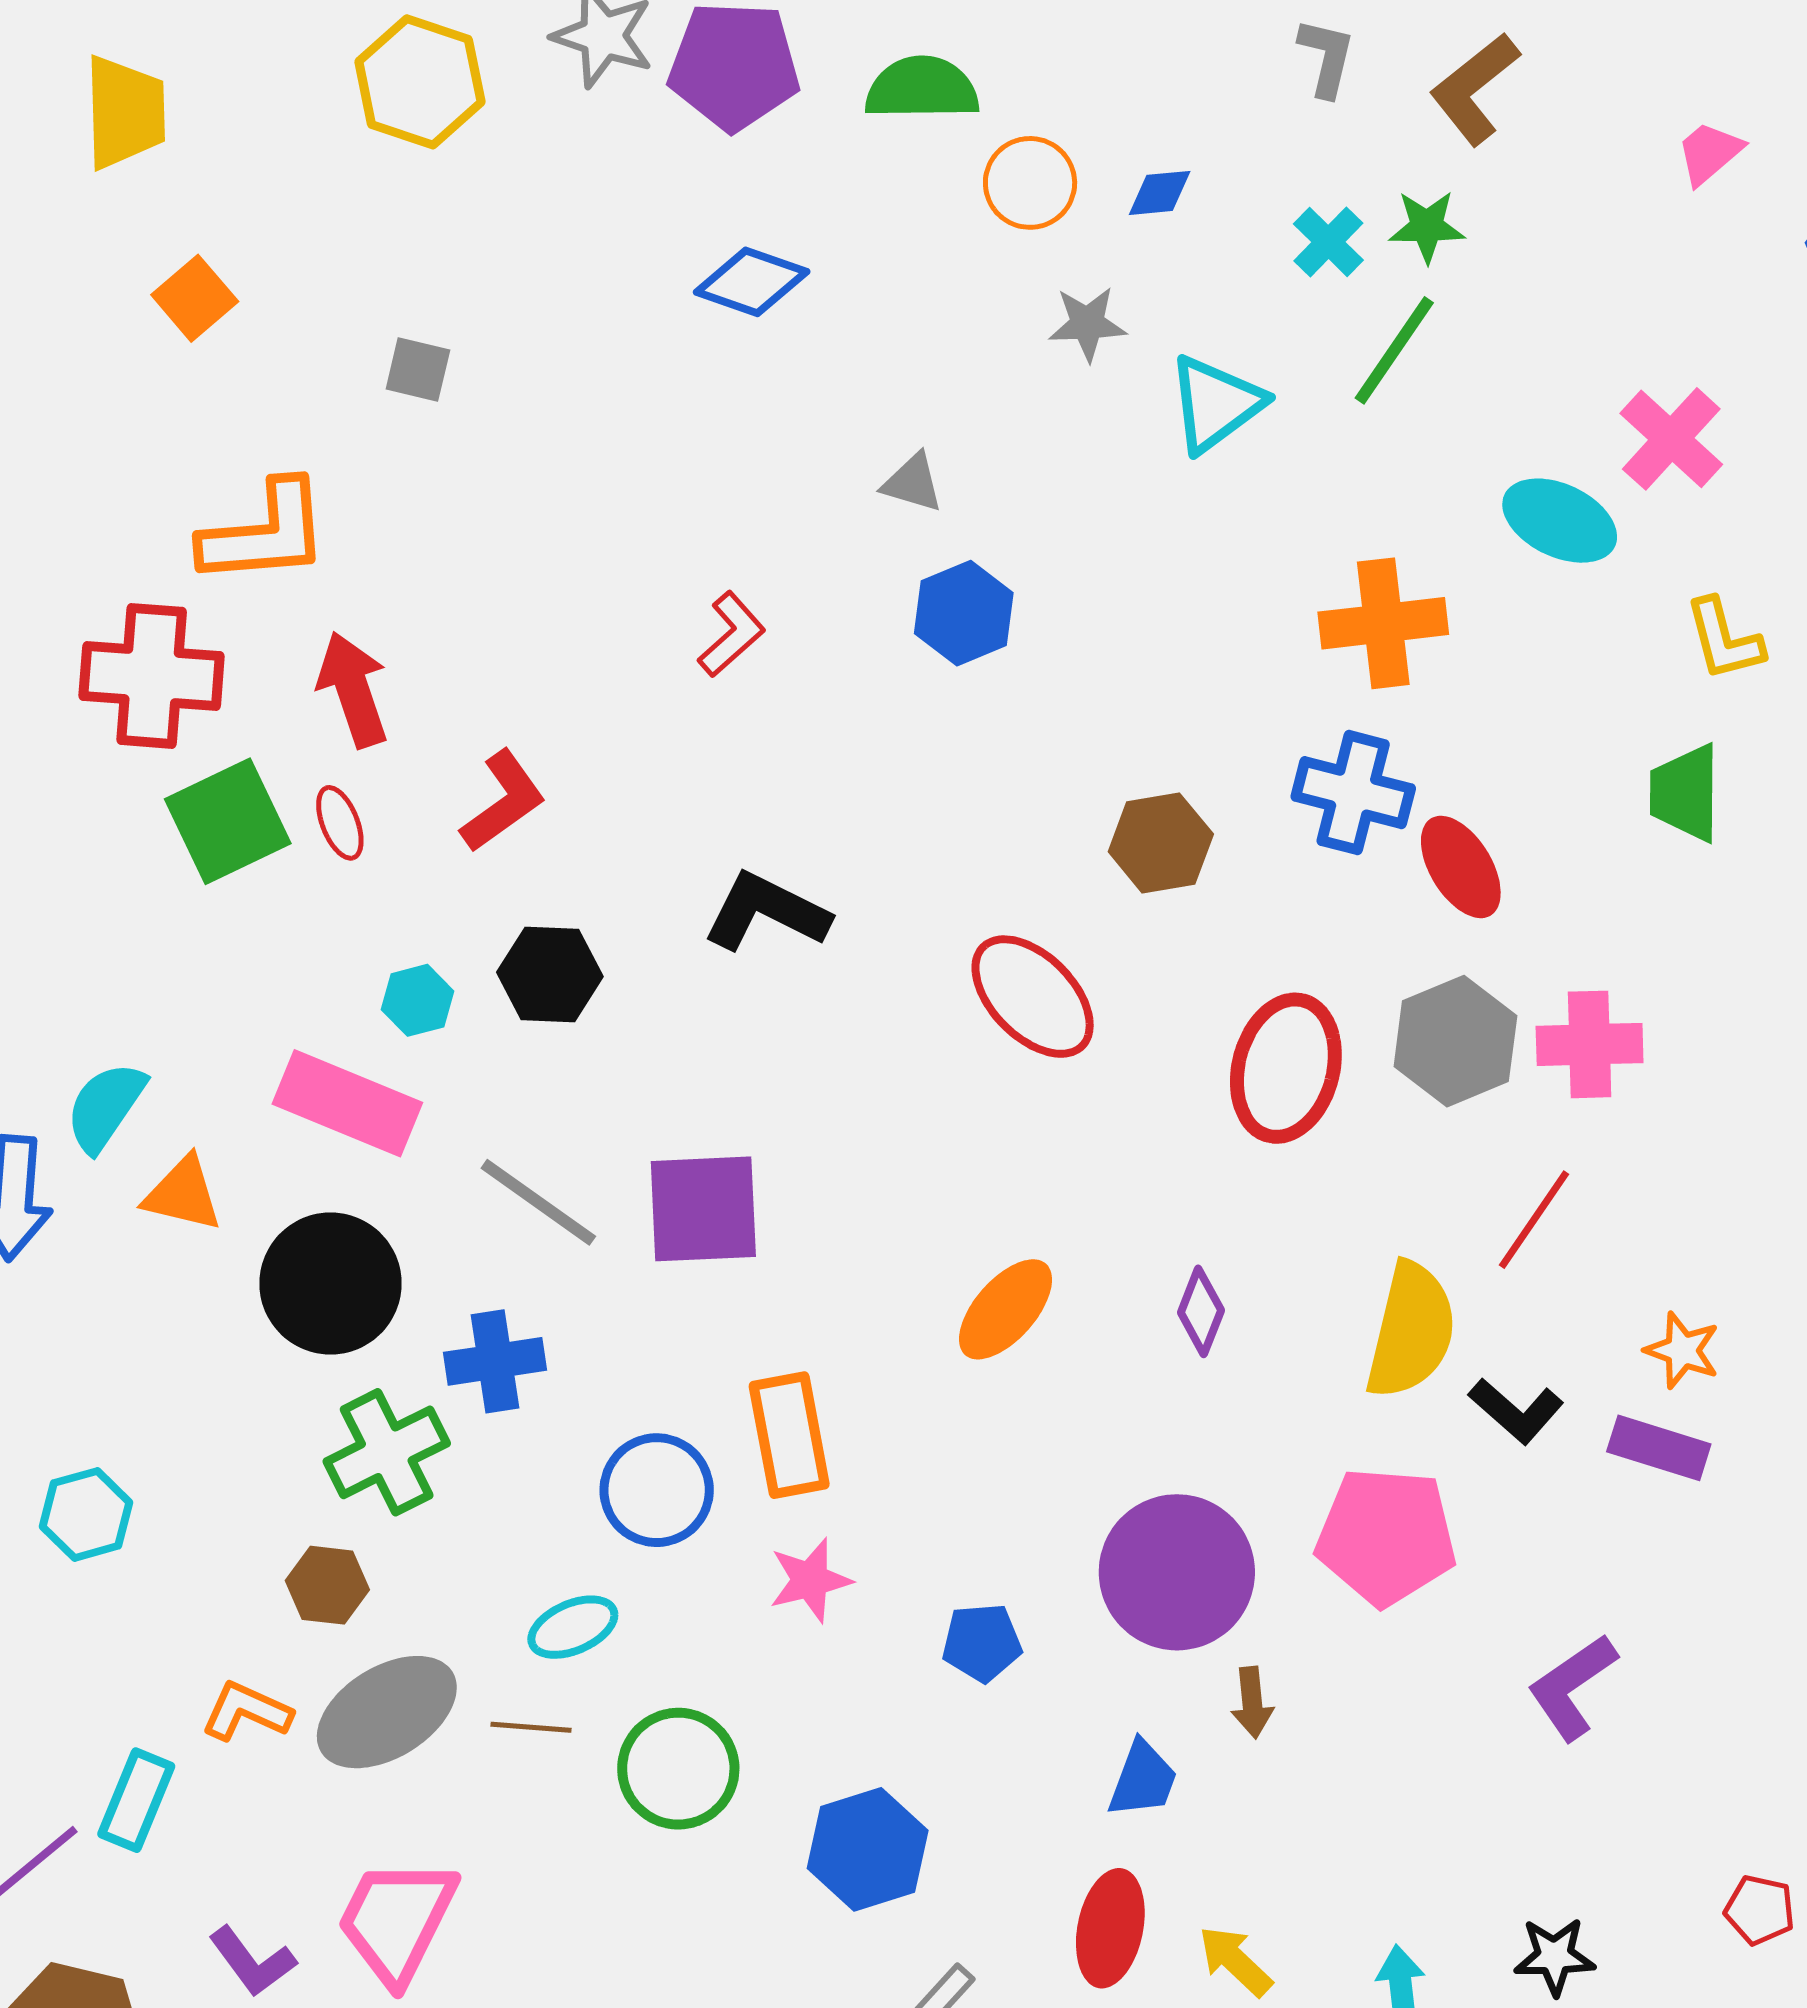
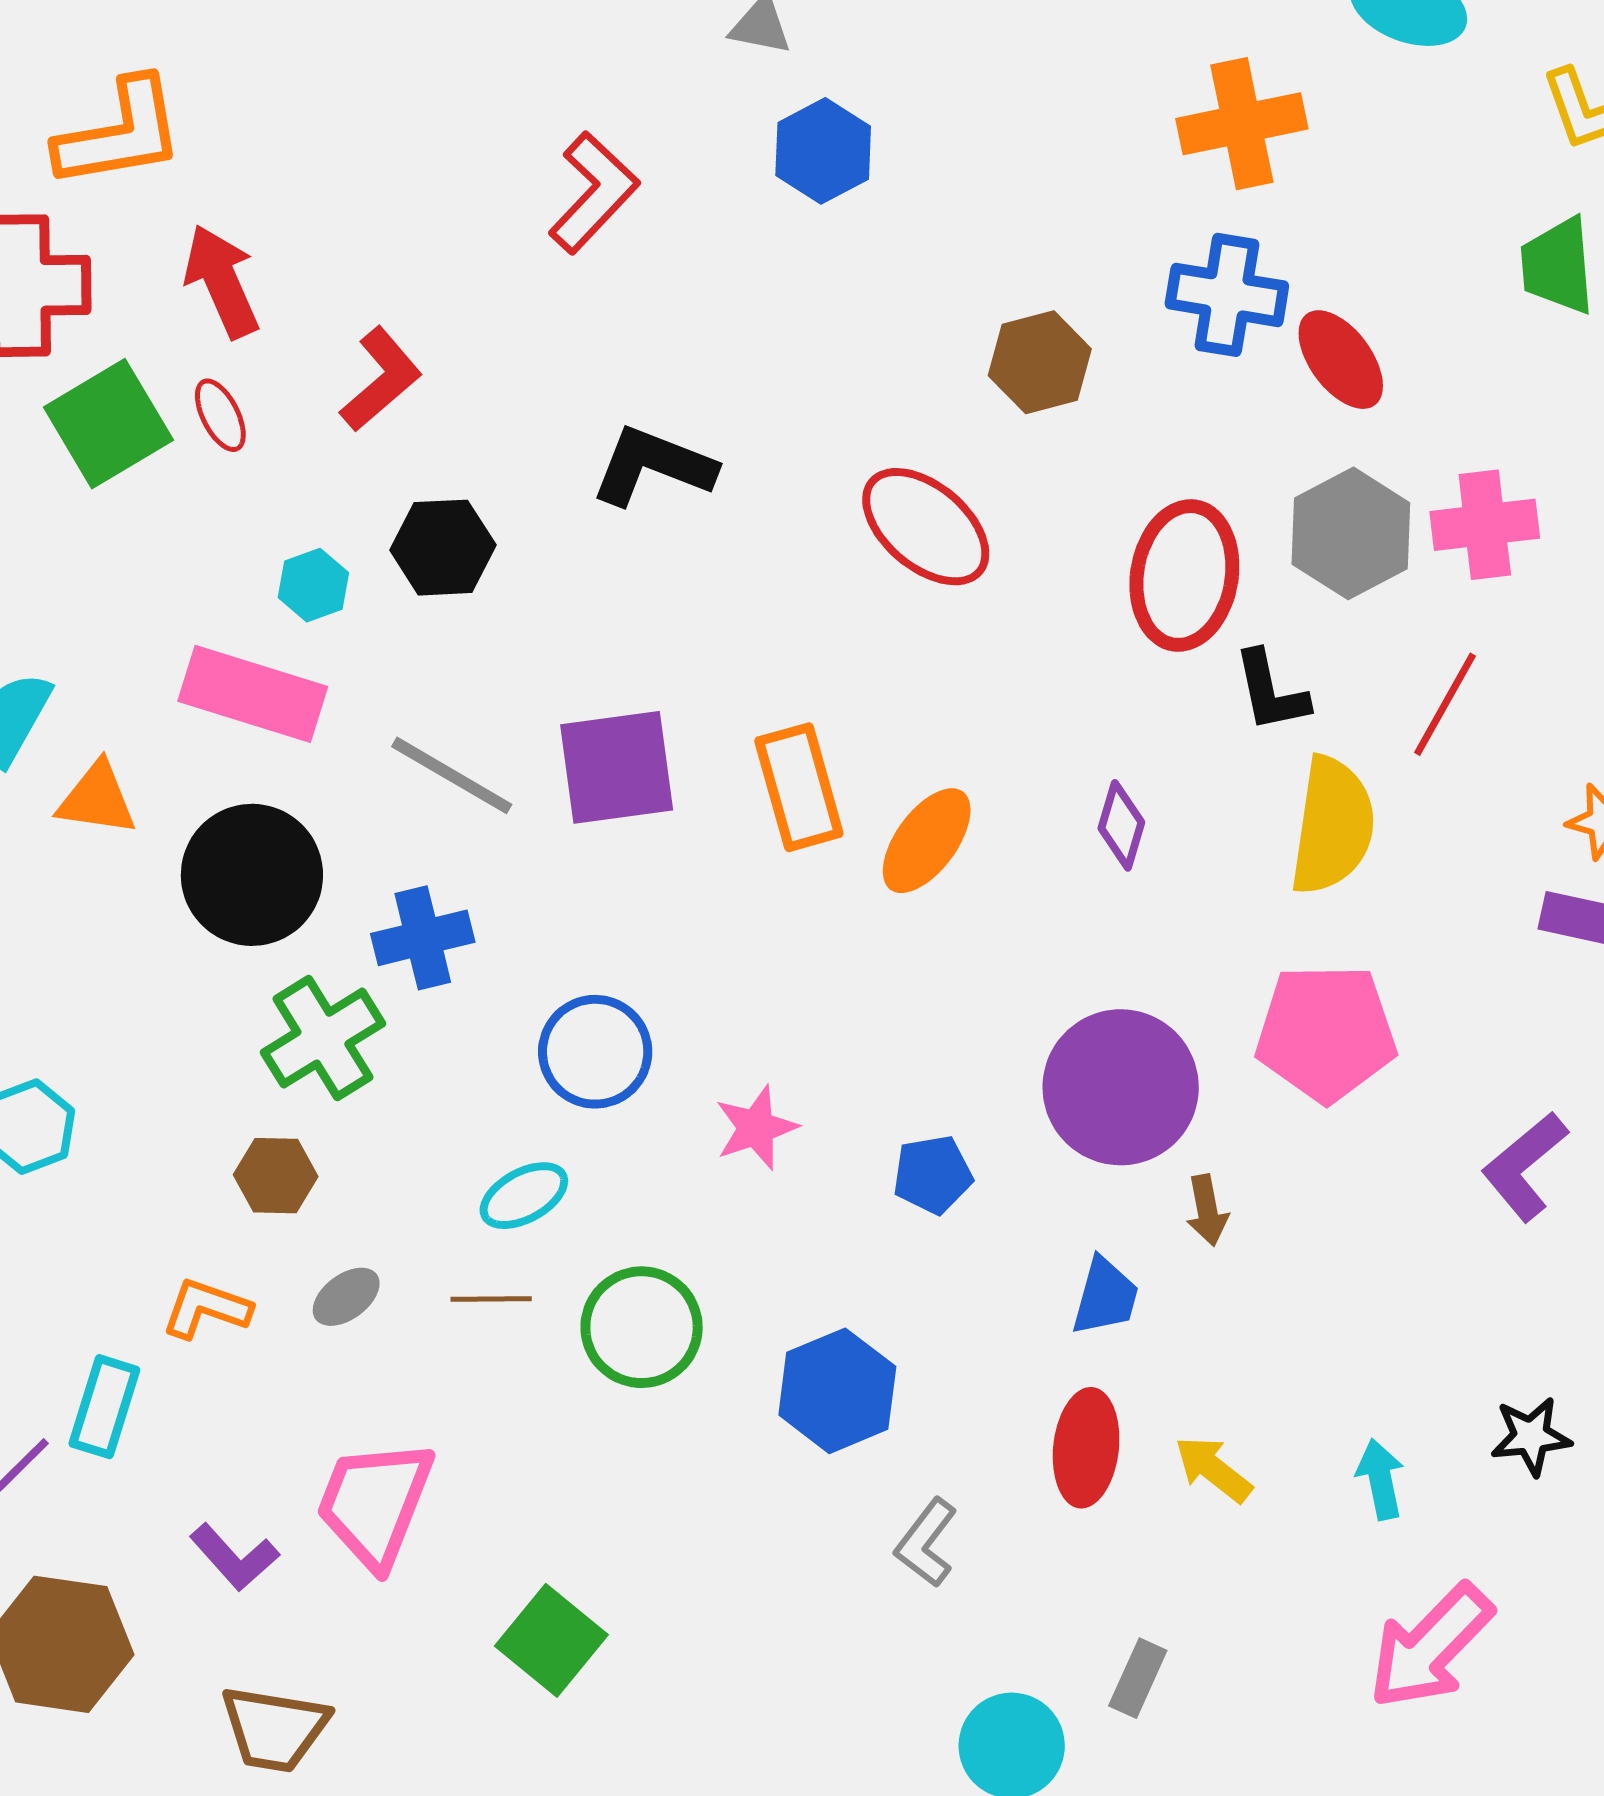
red L-shape: (731, 634) -> (594, 193), size x1.4
black L-shape: (1516, 1411) -> (1271, 691), moved, turned 42
orange rectangle: (789, 1435) -> (799, 787), moved
gray ellipse: (387, 1712) -> (346, 1297), size x0.5

